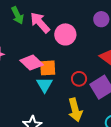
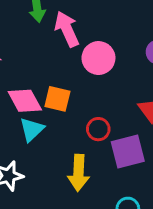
pink diamond: (32, 63) -> (25, 101), moved
cyan triangle: (45, 85) -> (32, 129), moved

